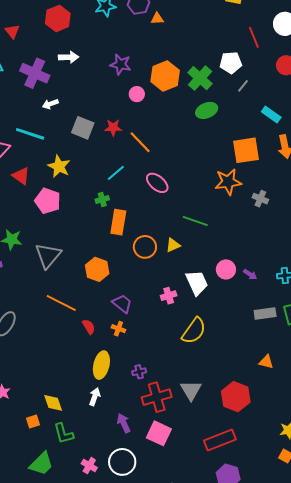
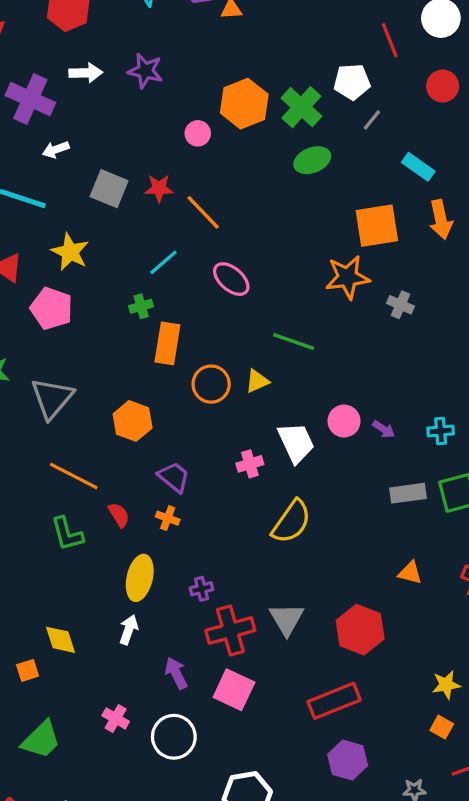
purple star: (121, 64) -> (145, 71), moved
green L-shape: (64, 434) -> (67, 534), moved
pink cross: (89, 466) -> (116, 718), moved

